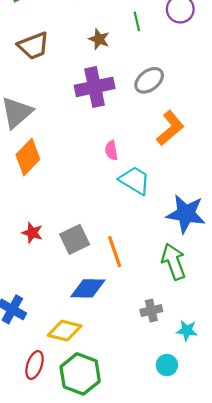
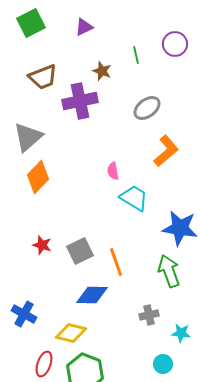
purple cross: (95, 87) -> (80, 101), moved

